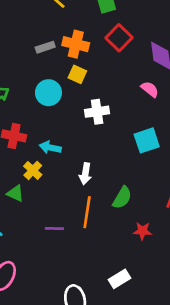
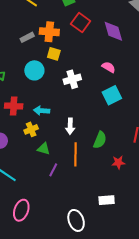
pink semicircle: (150, 89) -> (109, 67), moved
yellow cross: (33, 170) -> (31, 129), turned 32
green triangle: (15, 193) -> (44, 149), moved
purple line: (54, 228) -> (53, 170), turned -56
white rectangle: (119, 279) -> (107, 200), turned 35

